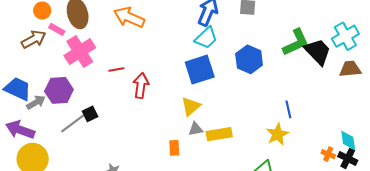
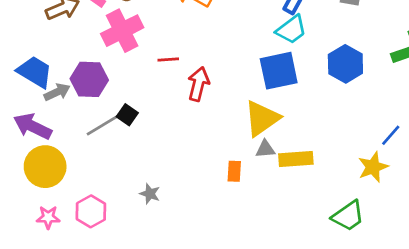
yellow triangle: (191, 106) -> (262, 118), size x1.4
blue line: (288, 109) -> (391, 135), turned 48
black square: (90, 114) -> (127, 115), turned -35

